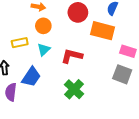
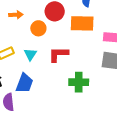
orange circle: (43, 26) -> (38, 28), moved
green cross: (74, 89) -> (79, 82), moved, turned -30

